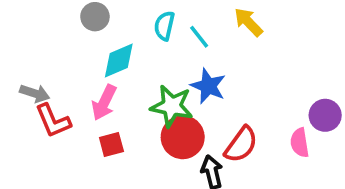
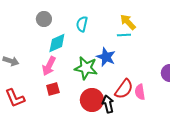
cyan line: (199, 37) -> (124, 35), moved, turned -56
red L-shape: (53, 121) -> (15, 98), moved
red circle: (183, 137) -> (92, 100), moved
pink semicircle: (300, 143) -> (140, 92), moved

